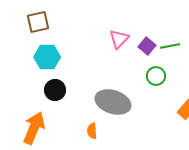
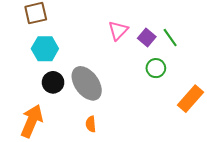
green line: (170, 46) -> (170, 38), turned 66
gray ellipse: (113, 102) -> (87, 83), moved, turned 36

